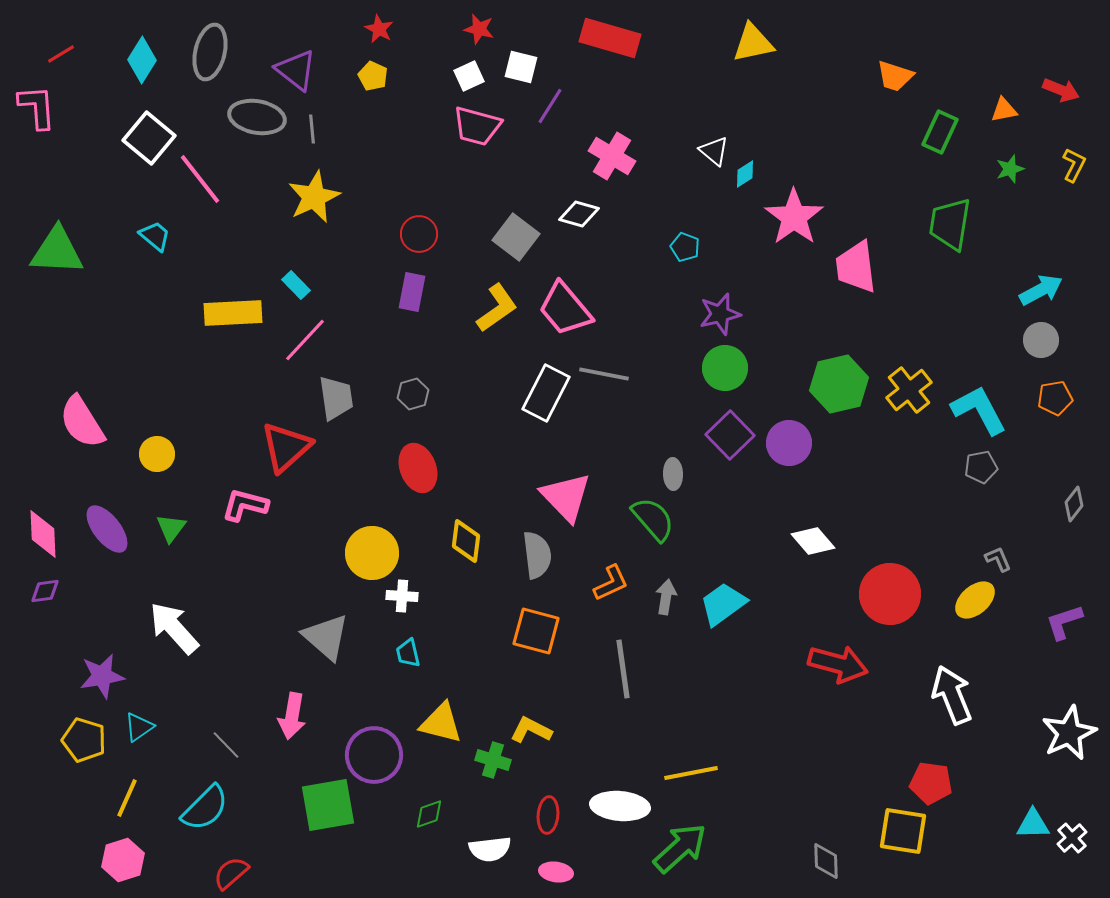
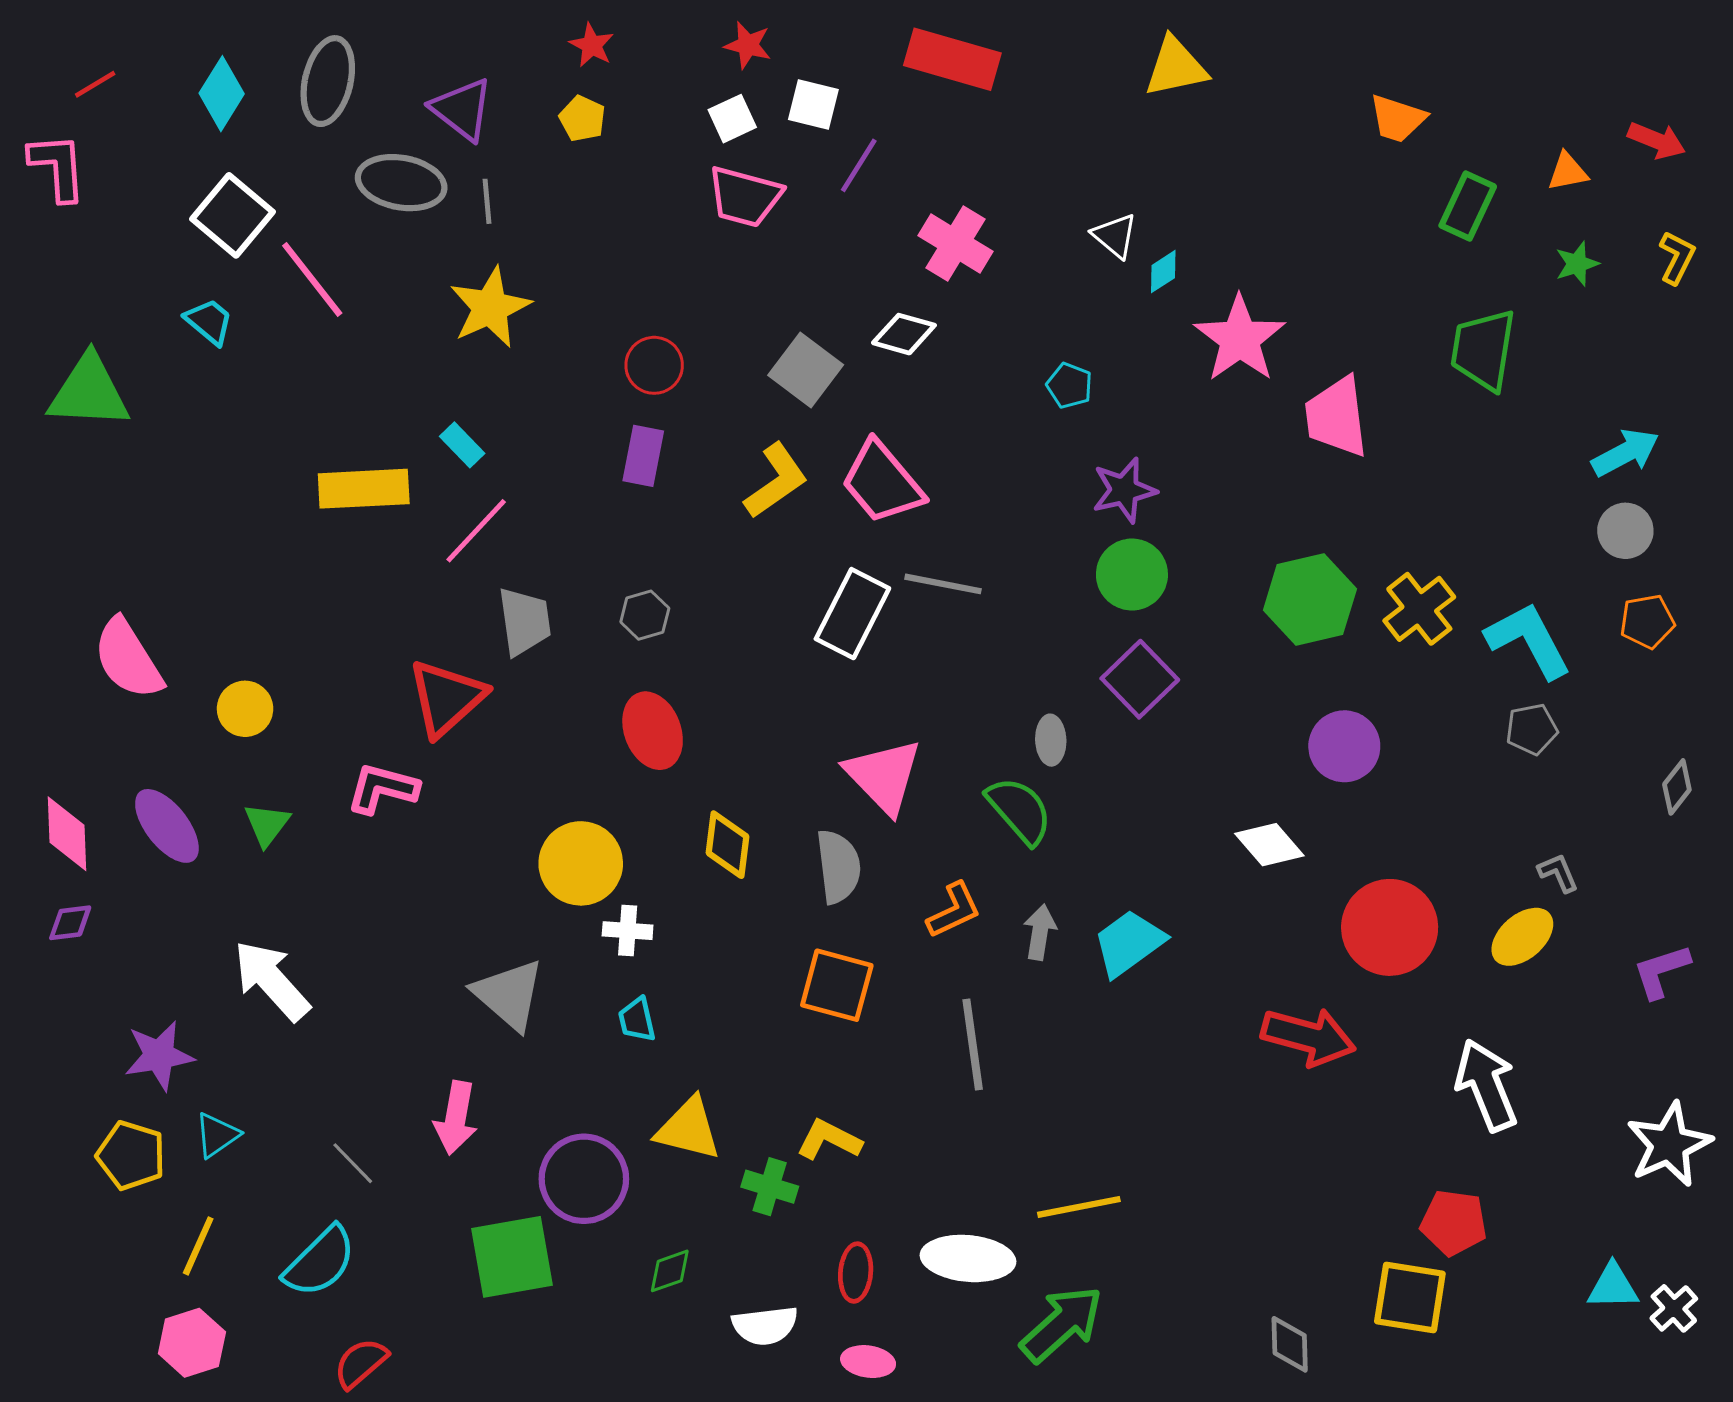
cyan trapezoid: (155, 236) -> (209, 322), moved
purple circle: (789, 443) -> (1344, 746), moved

